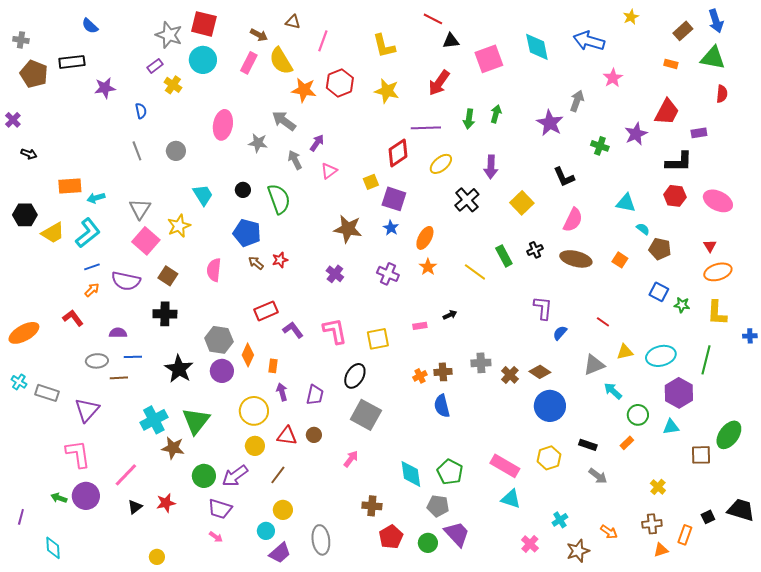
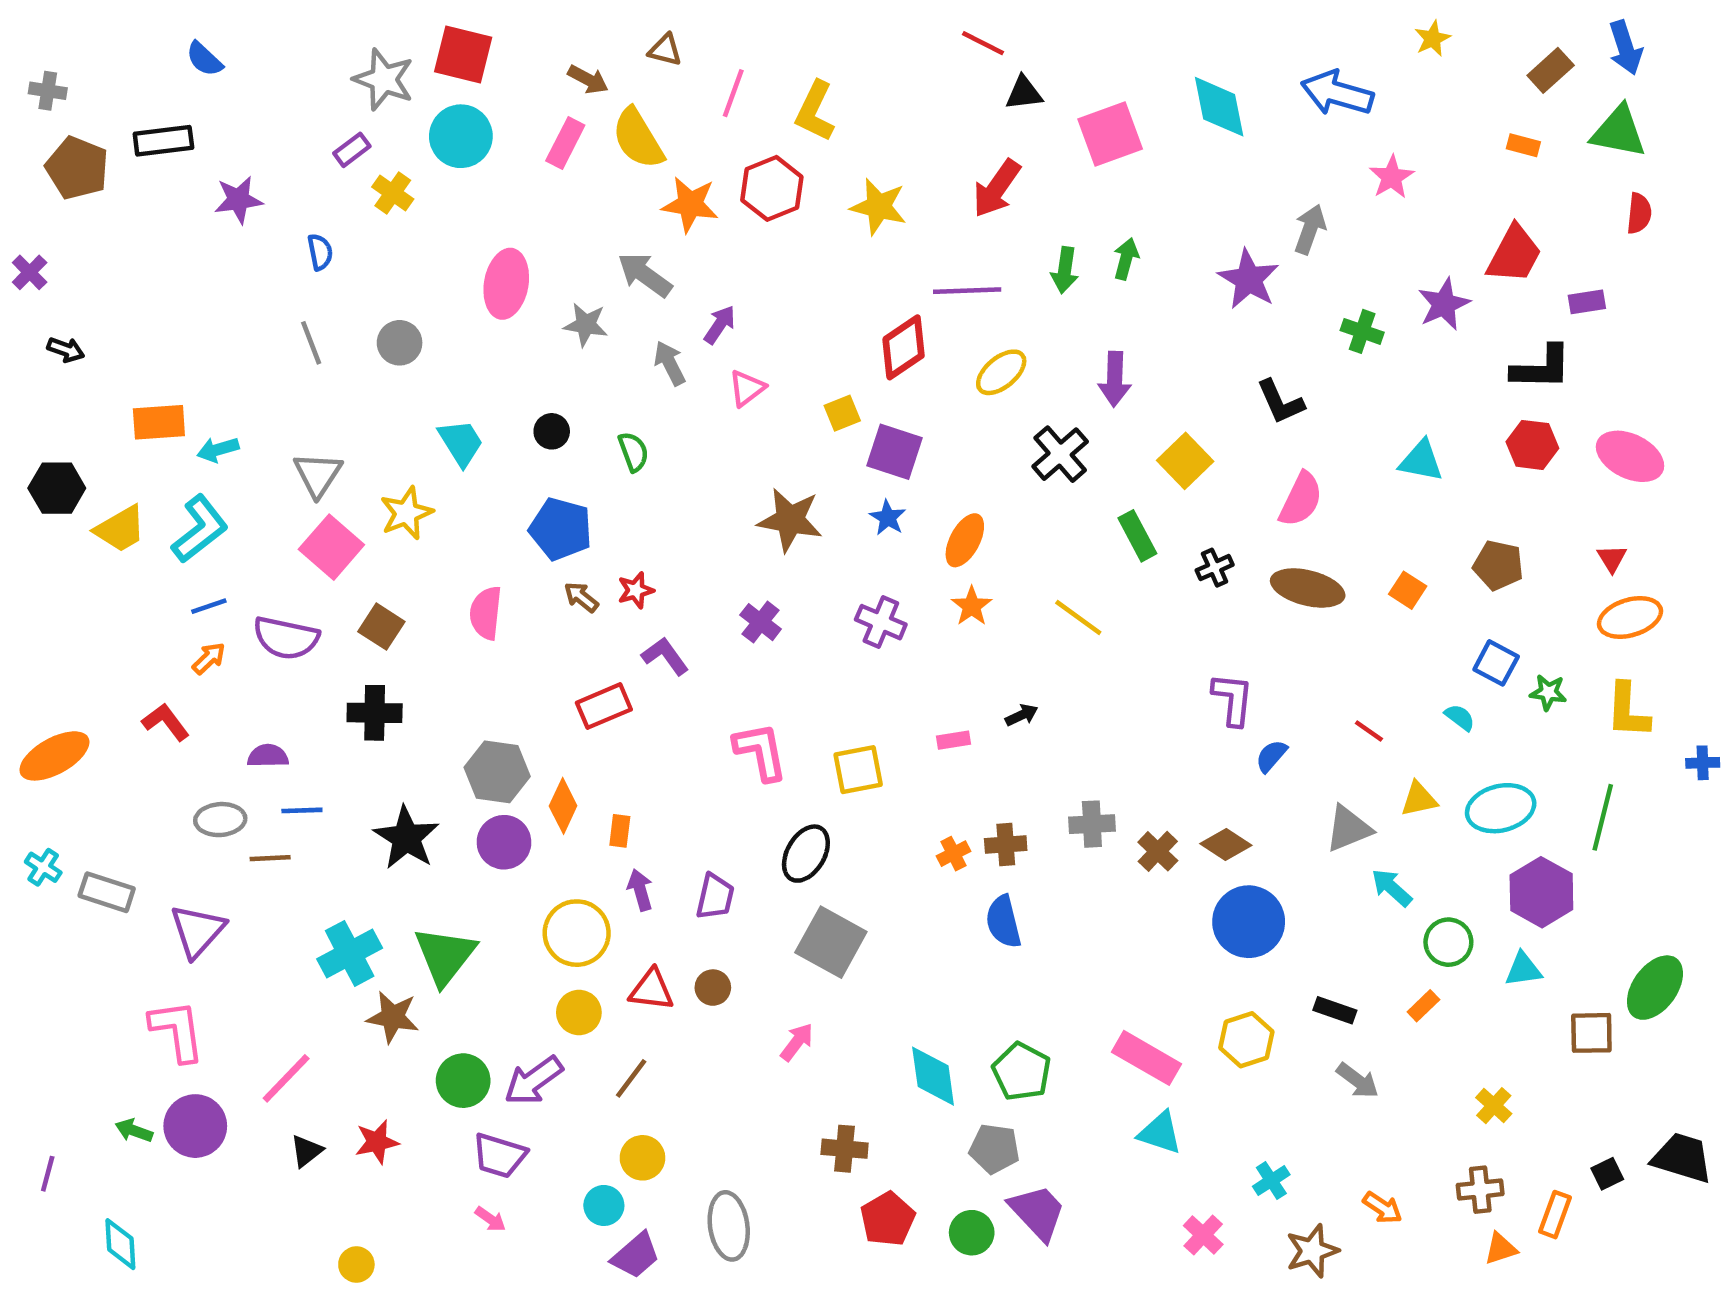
yellow L-shape: (384, 46) -> (815, 111), moved, turned 40
green semicircle: (279, 199) -> (633, 452), size x0.6
cyan semicircle: (643, 229) -> (1460, 717), moved
green rectangle: (504, 256) -> (1137, 536), moved
purple L-shape: (293, 330) -> (665, 656), moved

